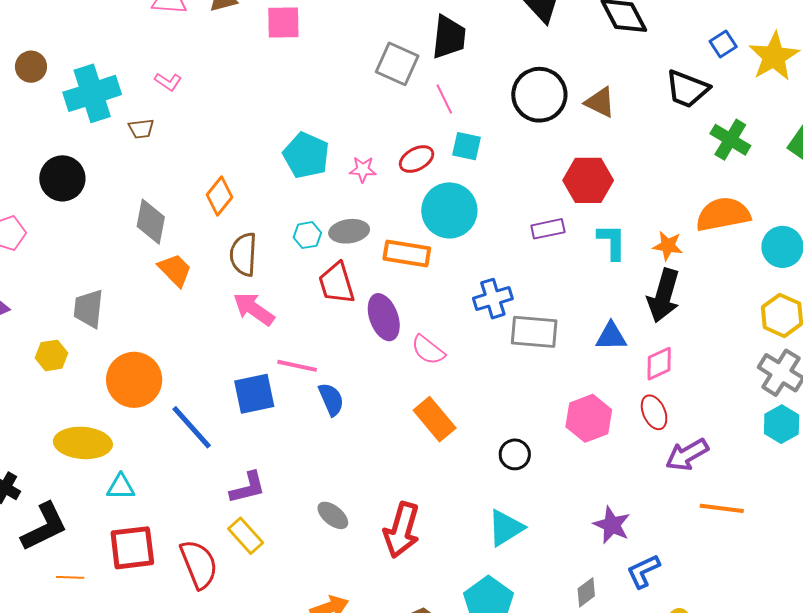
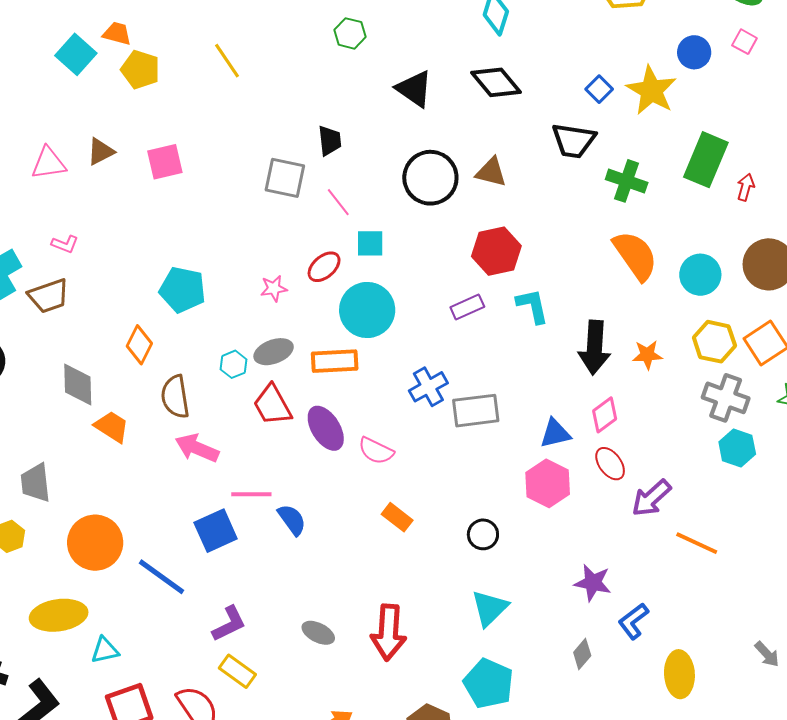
black trapezoid: (449, 37) -> (330, 141), size x0.7
brown trapezoid: (141, 129) -> (49, 296), size x1.6
cyan pentagon: (306, 155) -> (183, 290), moved
orange semicircle: (723, 214) -> (635, 255), turned 78
orange star: (668, 246) -> (647, 355), moved
blue triangle: (611, 336) -> (555, 433), moved
orange rectangle: (435, 419) -> (397, 517), size x0.7
orange line: (722, 508) -> (697, 543), turned 30

